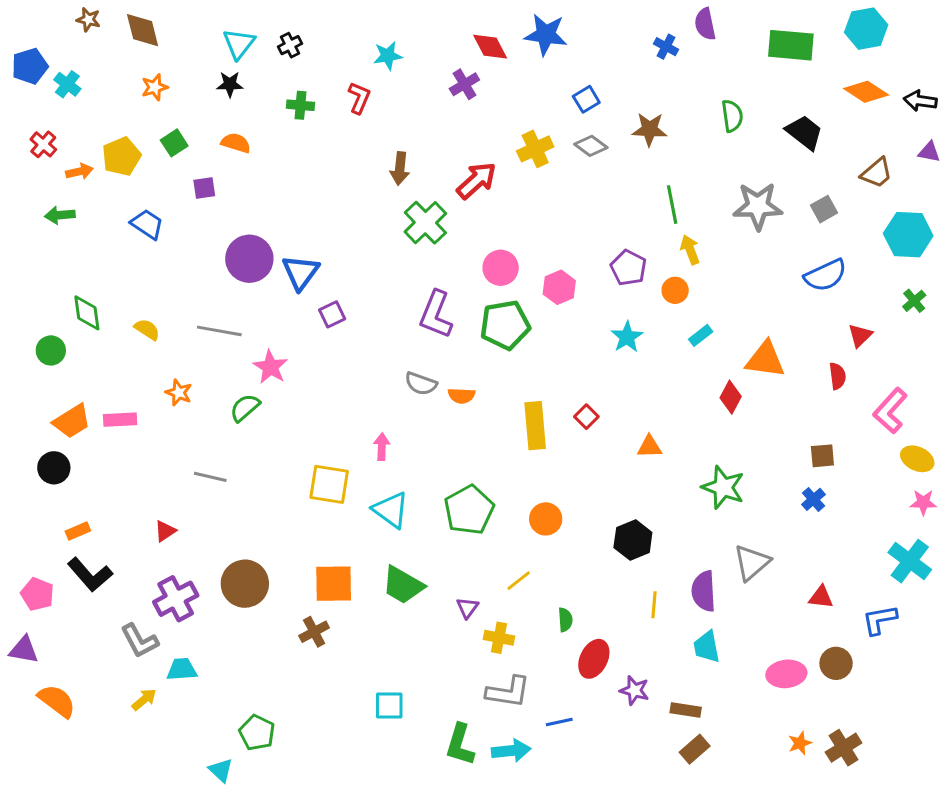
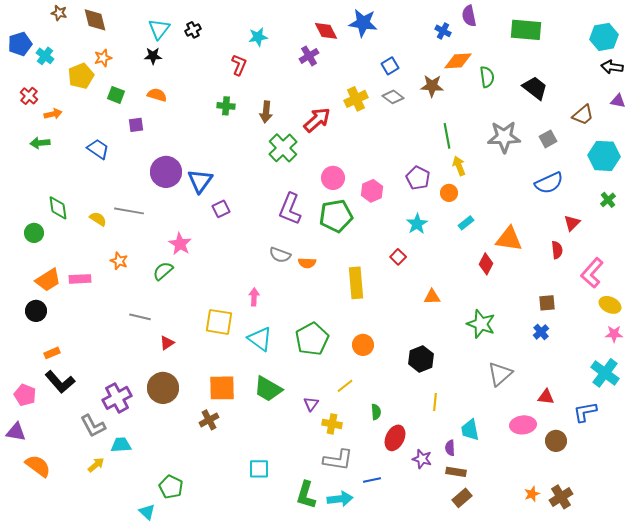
cyan hexagon: (866, 29) -> (604, 37), moved
orange diamond: (866, 92) -> (458, 61), moved, turned -36
green cross: (301, 105) -> (226, 106), moved
green square: (174, 143) -> (116, 95), turned -36
yellow pentagon: (122, 156) -> (81, 76), moved
gray line: (219, 331) -> (129, 211), moved
red square: (586, 417) -> (398, 257), moved
red triangle: (165, 531) -> (167, 343), moved
purple semicircle: (704, 591) -> (450, 448), moved, size x0.6
pink ellipse: (786, 674) -> (523, 425), moved

